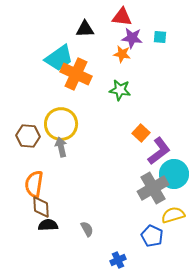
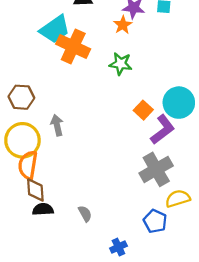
orange star: (122, 54) -> (123, 25), turned 30
yellow circle: (61, 124) -> (22, 140), moved
brown hexagon: (28, 136) -> (21, 97), moved
cyan circle: (174, 174) -> (179, 103), moved

